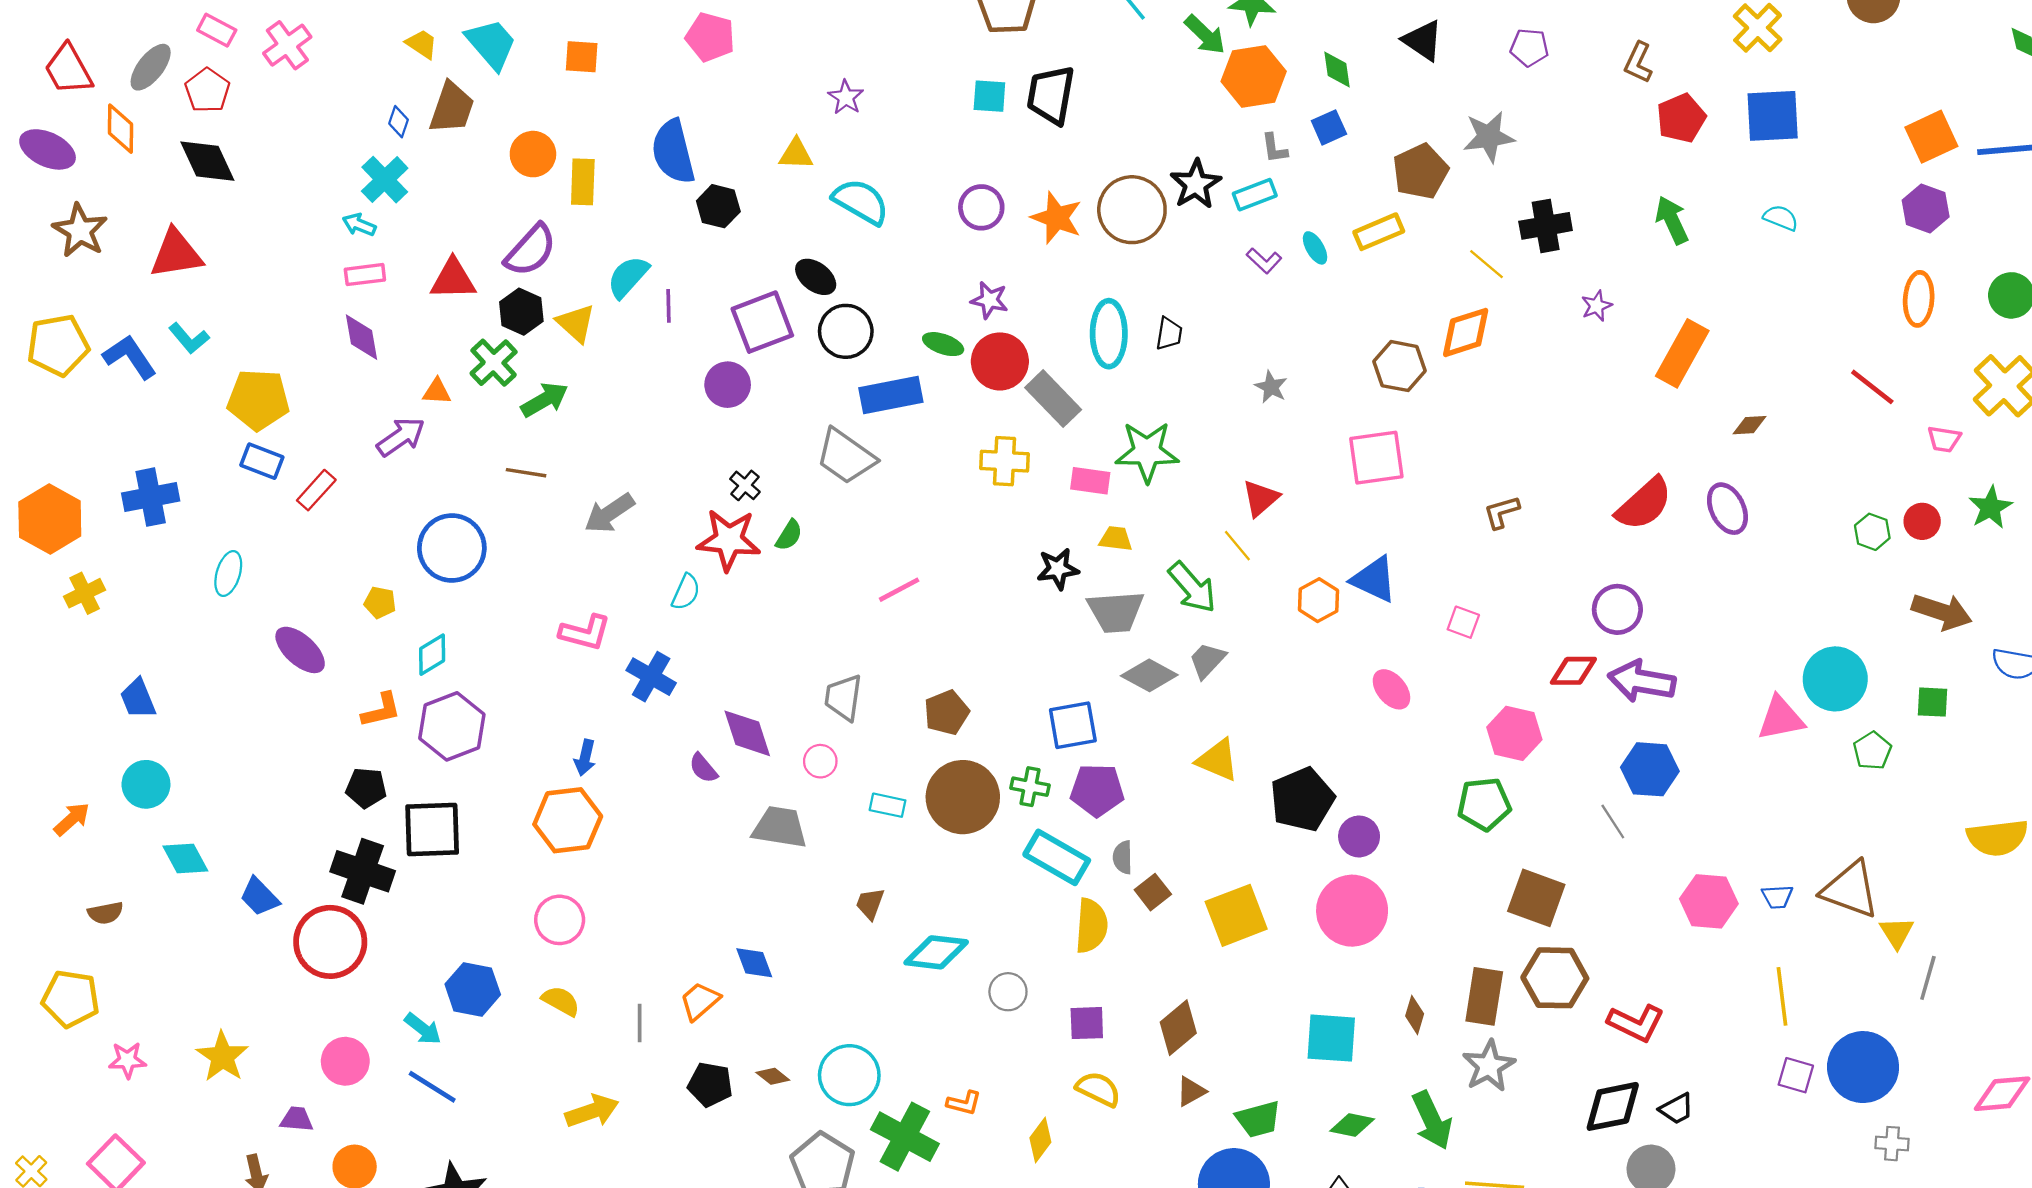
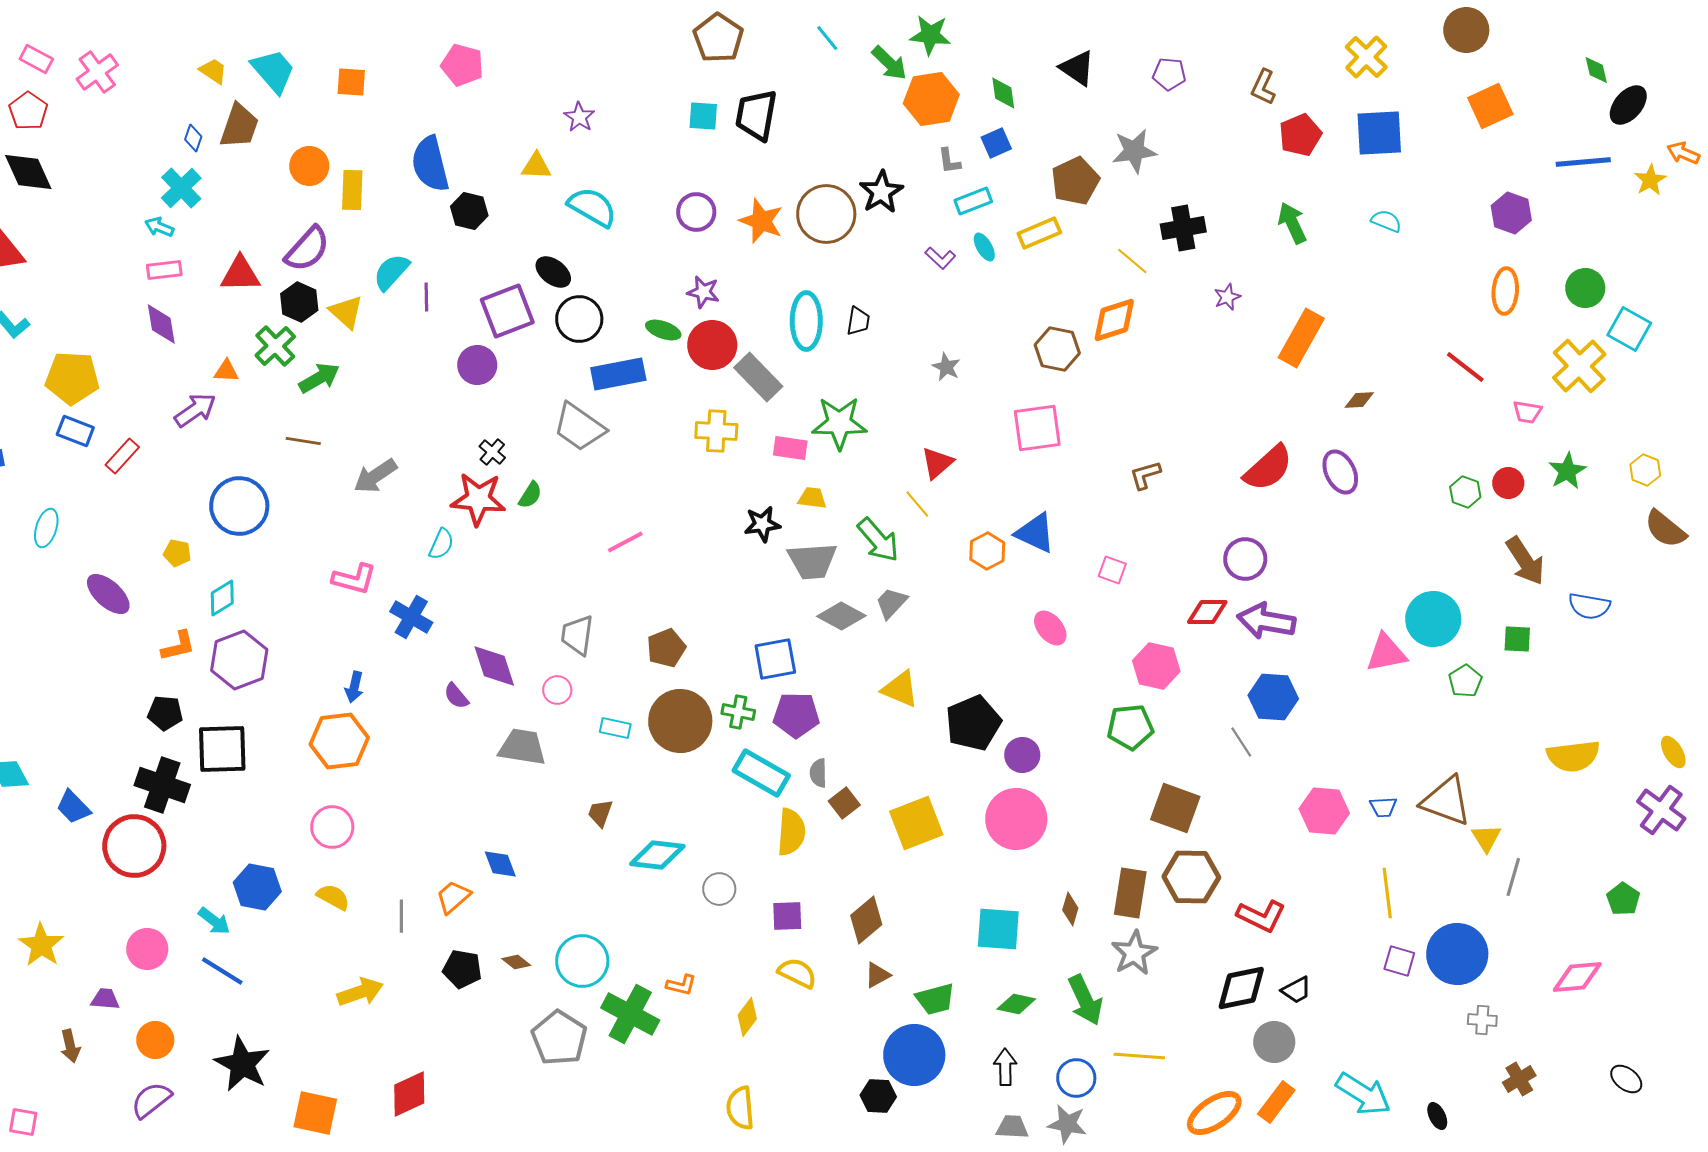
orange square: (1931, 137) -> (1490, 106), moved
cyan rectangle: (1255, 195) -> (973, 201), moved
brown arrow: (1942, 612) -> (1525, 561), turned 39

